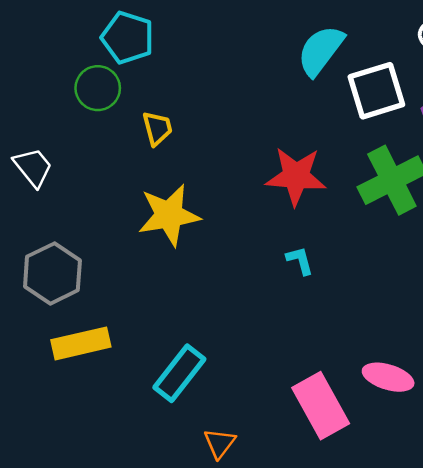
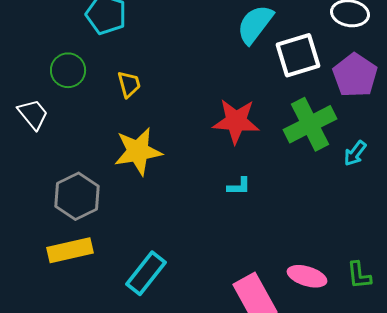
green circle: (98, 88) -> (68, 70), moved
cyan L-shape: (300, 260) -> (239, 186), turned 105
gray hexagon: (52, 273) -> (77, 196), moved

